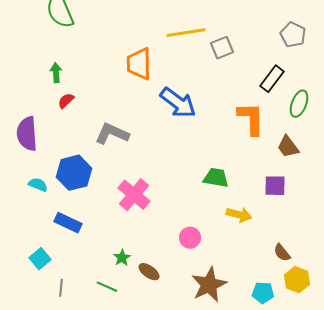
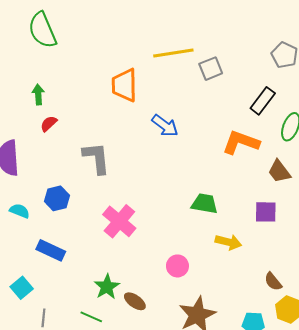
blue arrow: (178, 103) -> (165, 126), size x0.7
orange L-shape: (251, 119) -> (241, 142), turned -69
gray L-shape: (112, 134) -> (96, 158), turned 60
blue hexagon: (74, 173) -> (57, 198), size x0.7
green star: (122, 258) -> (107, 287), size x1.4

